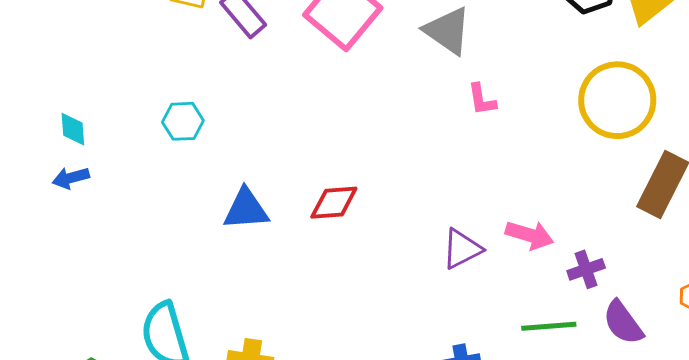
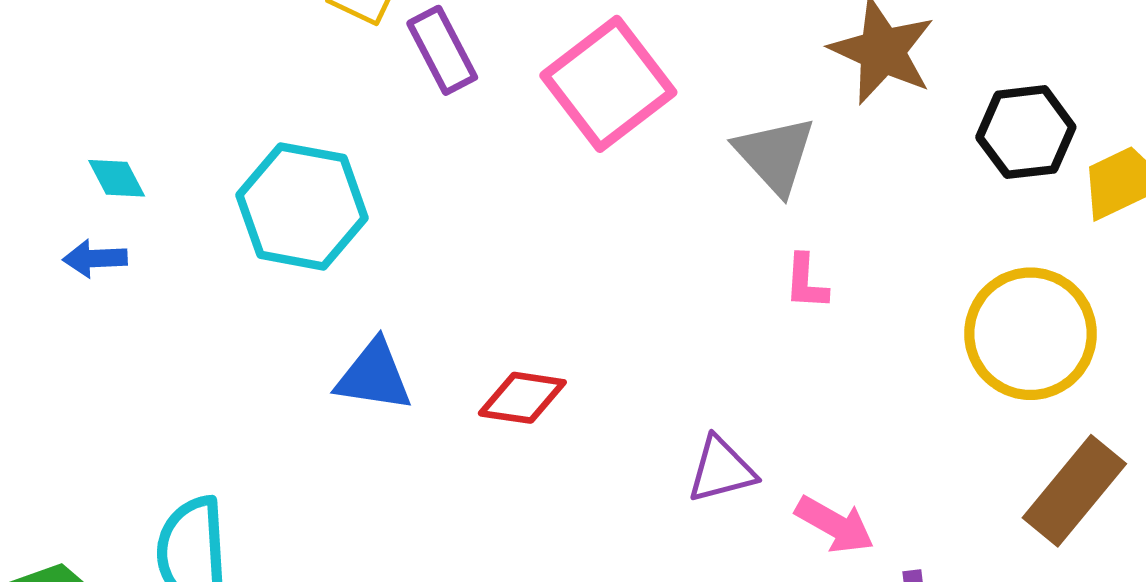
cyan hexagon: (183, 121) -> (302, 206), size x1.8
cyan diamond: (73, 129) -> (117, 178), turned -36
purple triangle: (462, 249) -> (721, 470), moved

